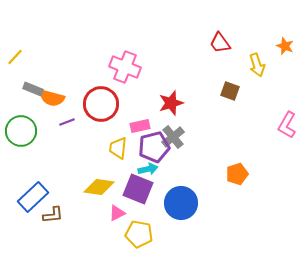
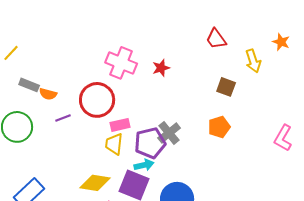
orange semicircle: (52, 98) -> (48, 94), size x0.7
red star: (171, 103) -> (161, 68), moved, size x0.7
pink L-shape: (287, 125) -> (283, 138), moved
pink rectangle: (140, 126) -> (120, 125), moved
orange pentagon: (237, 174) -> (219, 127), moved

